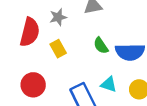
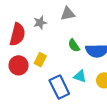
yellow rectangle: (58, 49) -> (40, 60), moved, turned 56
red circle: (33, 85) -> (19, 65), moved

